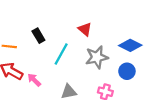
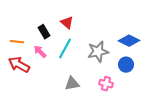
red triangle: (85, 29) -> (67, 23), moved
pink arrow: (34, 80) -> (40, 52), moved

